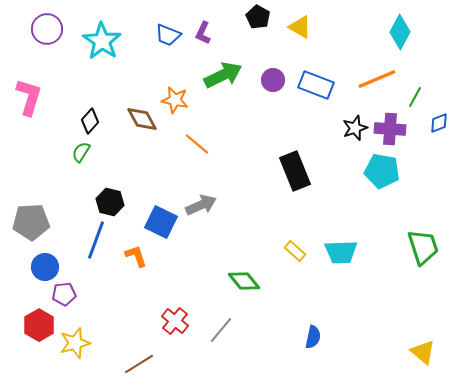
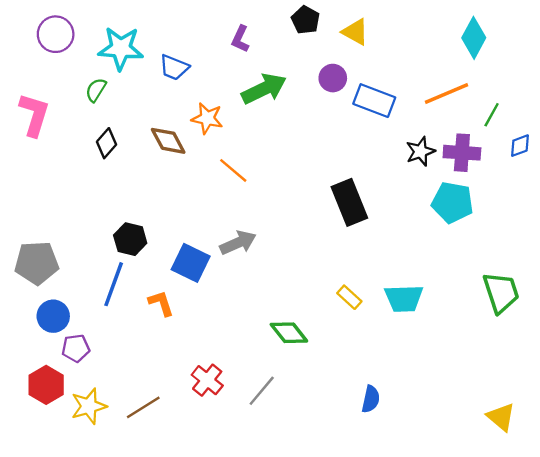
blue trapezoid: (168, 35) -> (174, 67), moved
cyan star: (102, 41) -> (121, 48), turned -30
purple circle: (273, 80) -> (333, 78), moved
green semicircle: (81, 152) -> (96, 90), moved
brown line: (139, 364) -> (143, 407), moved

